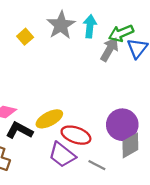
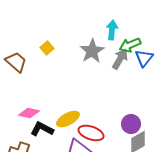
gray star: (61, 25) -> (92, 51), moved
cyan arrow: (90, 26) -> (112, 30), moved
purple circle: (122, 125) -> (131, 124), size x0.7

